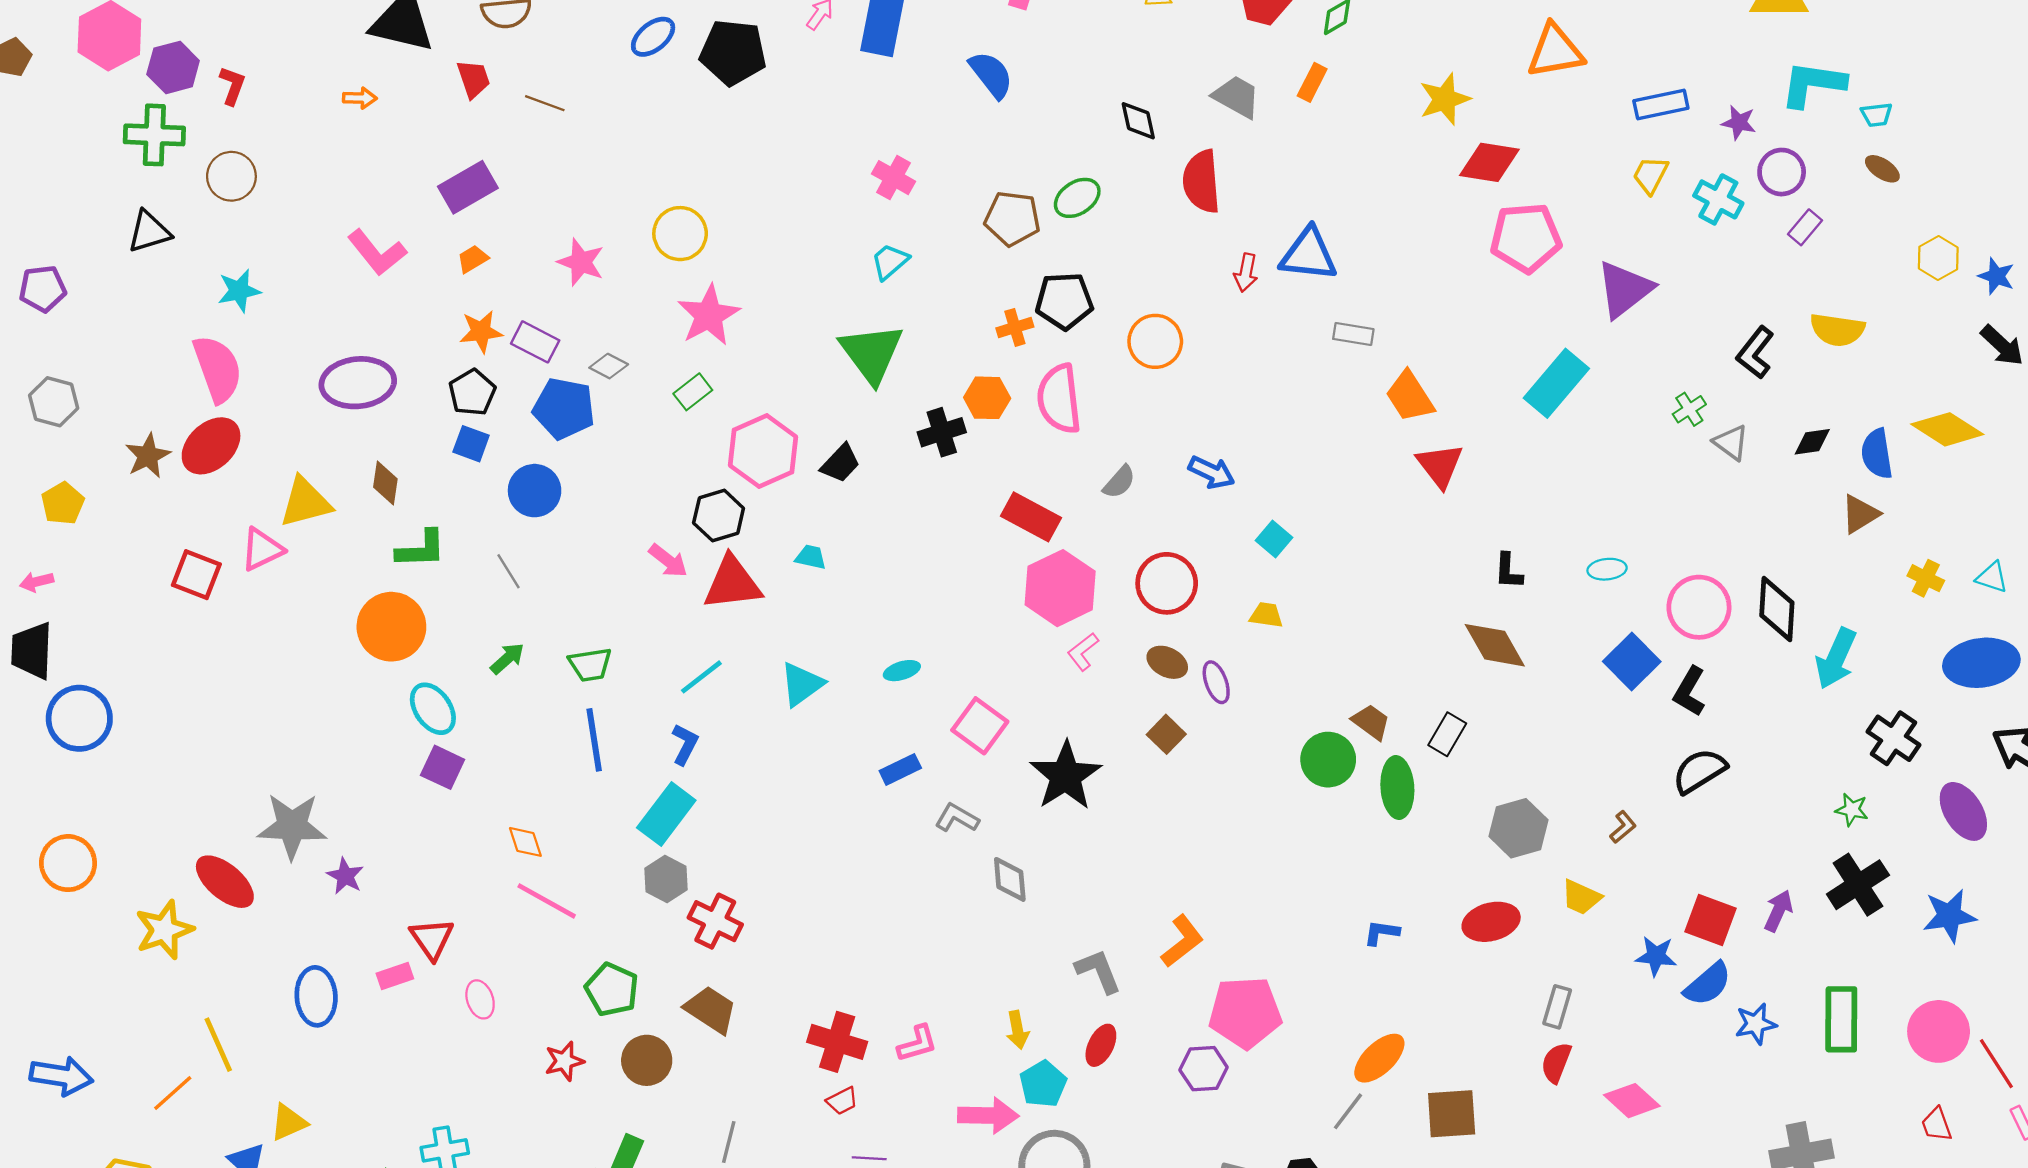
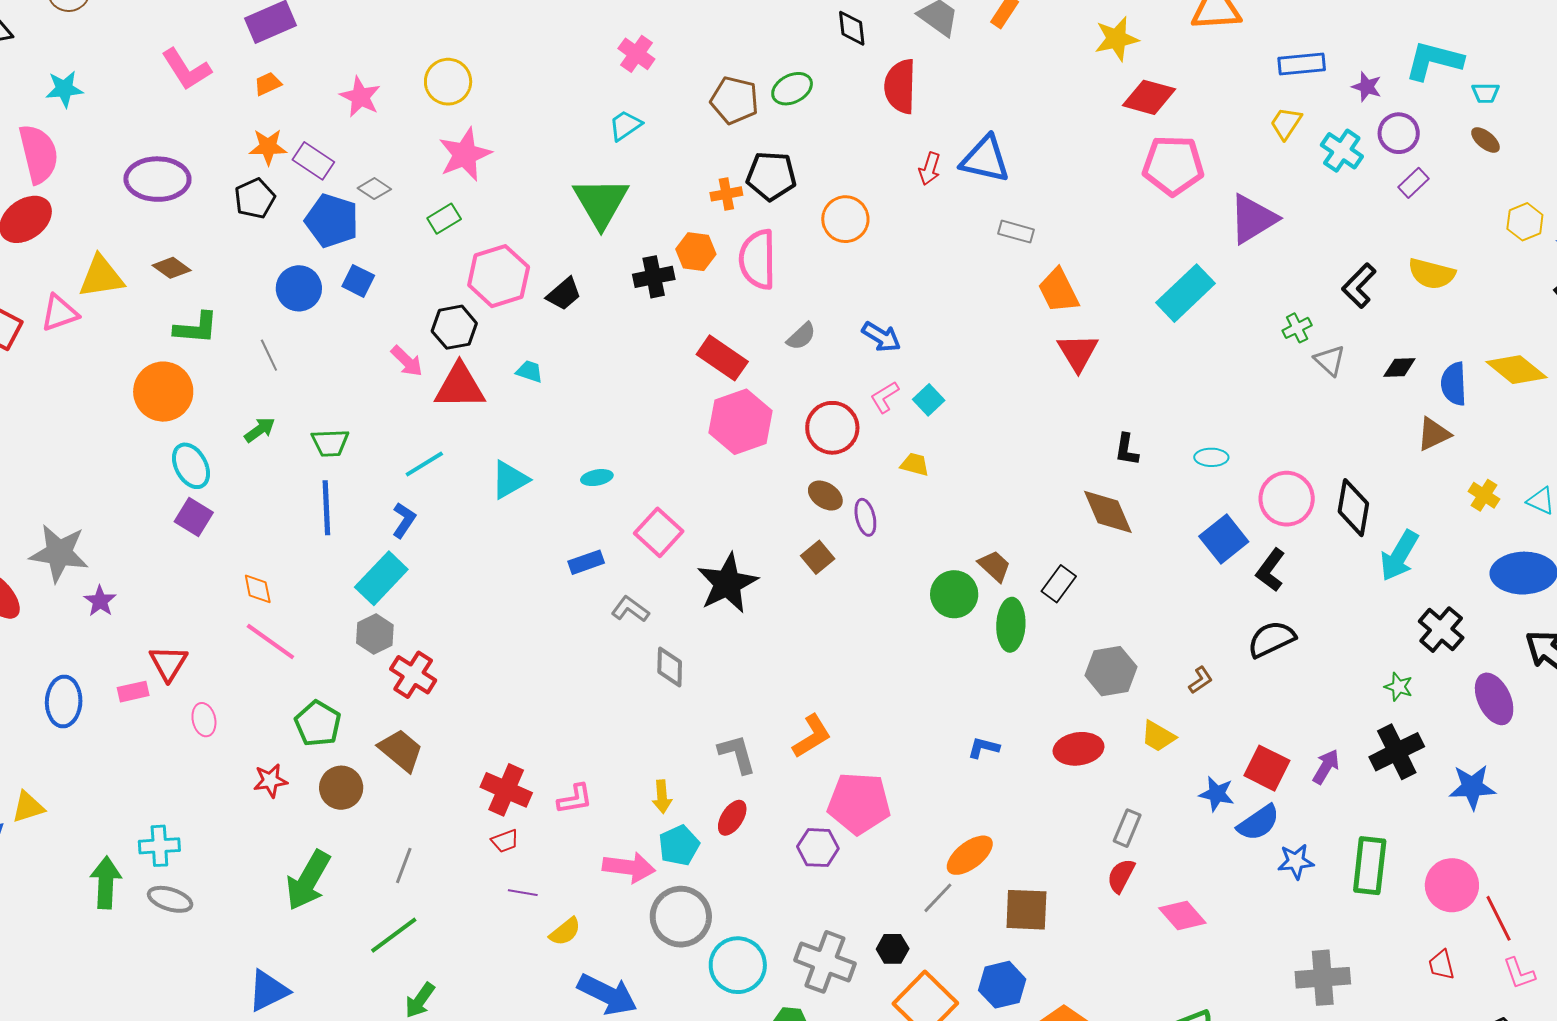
blue square: (471, 444) -> (358, 281), moved
brown diamond: (385, 483) -> (172, 268), turned -69
pink L-shape: (1083, 652) -> (885, 397), moved

